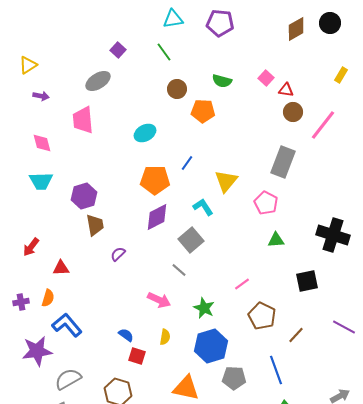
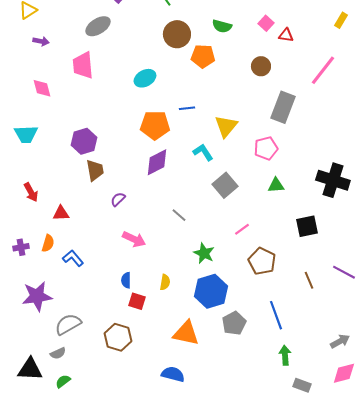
brown circle: (177, 89) -> (177, 34), size x1.4
brown circle: (293, 112) -> (261, 66), moved
blue line: (187, 163) -> (187, 108), turned 49
cyan trapezoid: (41, 181) -> (26, 134), moved
pink pentagon: (266, 203) -> (266, 148), turned 30
gray square: (191, 240) -> (225, 185), moved
red arrow: (31, 247) -> (31, 192), turned -66
pink arrow: (159, 300) -> (134, 239), moved
blue L-shape: (67, 325) -> (73, 258), moved, size x0.7
blue semicircle: (126, 335) -> (126, 280), turned -126
brown line: (296, 335) -> (309, 280), moved, turned -66
gray pentagon: (234, 378) -> (234, 323), turned -30

